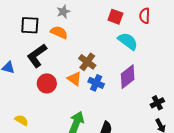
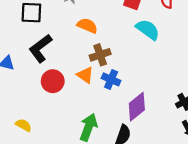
orange semicircle: (59, 32) -> (87, 26), moved
brown cross: (87, 62) -> (100, 55), turned 36
purple diamond: (128, 77) -> (137, 107), moved

